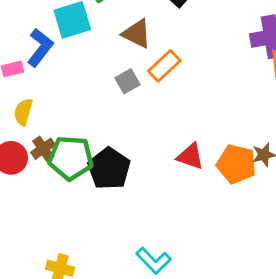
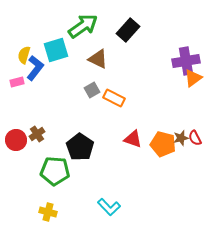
orange rectangle: (164, 66) -> (114, 98), moved, turned 70
yellow semicircle: (23, 112) -> (24, 55), moved
green pentagon: (71, 158) -> (55, 171), moved

